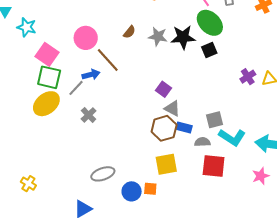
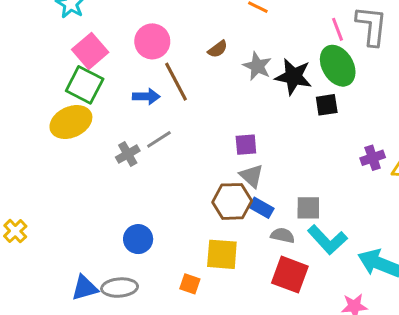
gray line: (76, 88) -> (159, 139), moved
purple square: (164, 89) -> (246, 145), turned 35
gray ellipse: (103, 174) -> (120, 288), moved
blue circle: (132, 191) -> (138, 239), moved

